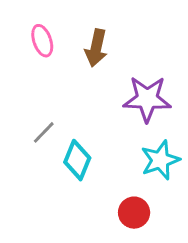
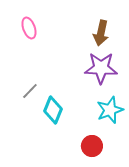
brown arrow: (96, 48) -> (101, 33), moved

